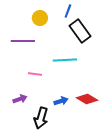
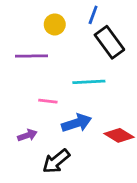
blue arrow: (61, 101) -> (77, 123), moved, size x1.5
black arrow: (41, 118) -> (56, 161), turned 35

